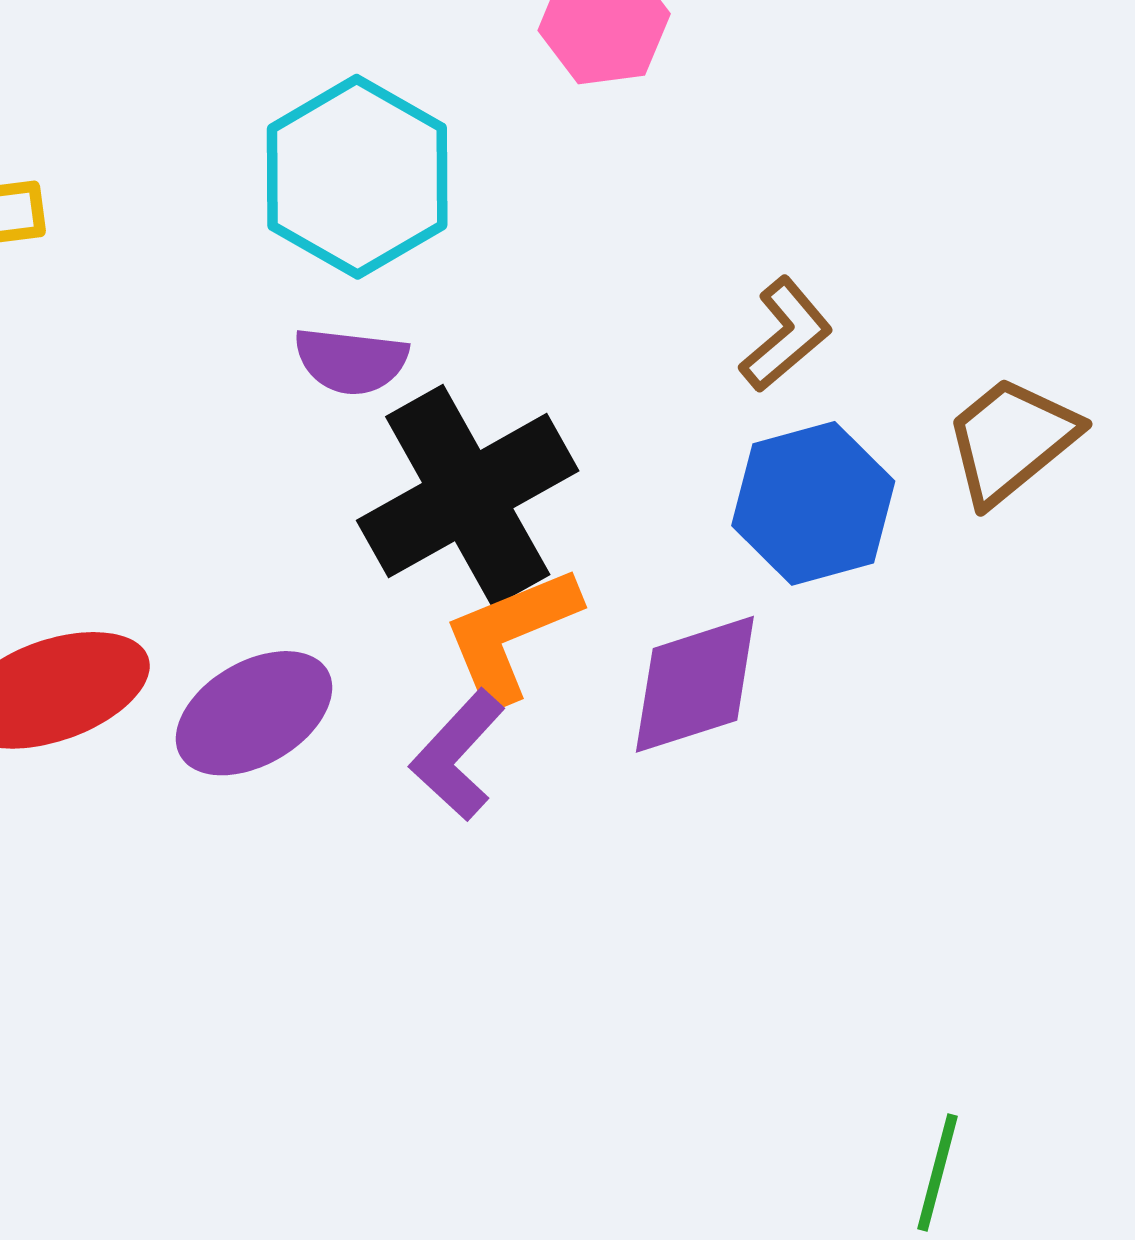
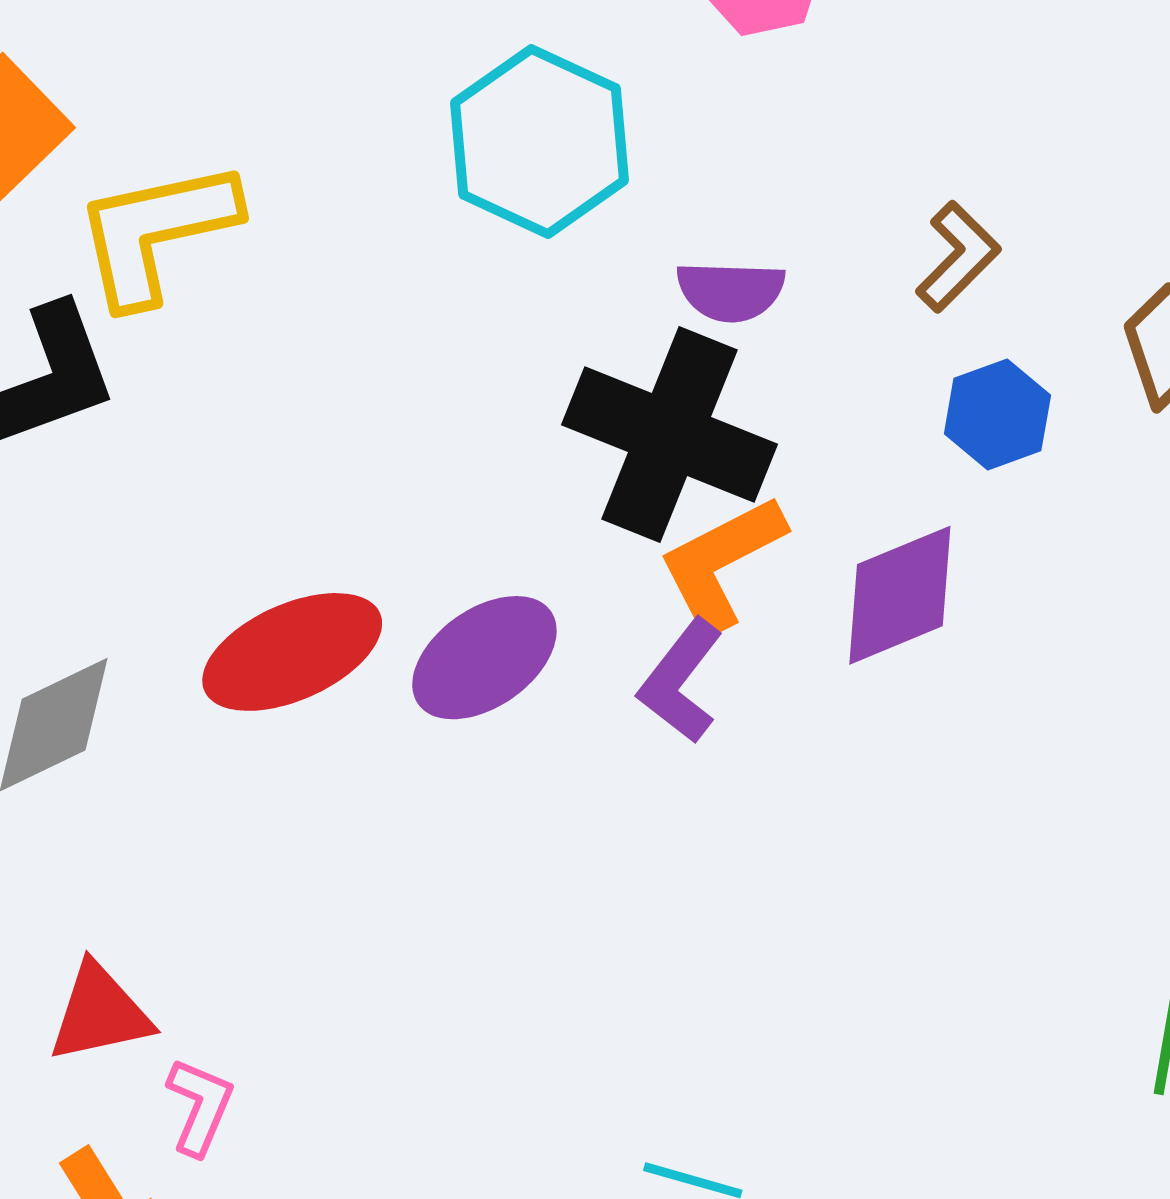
purple semicircle: (351, 361) -> (731, 291), moved
black cross: (468, 496) -> (670, 435), turned -34
blue hexagon: (813, 503) -> (997, 414), size x0.7

